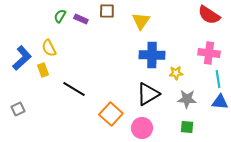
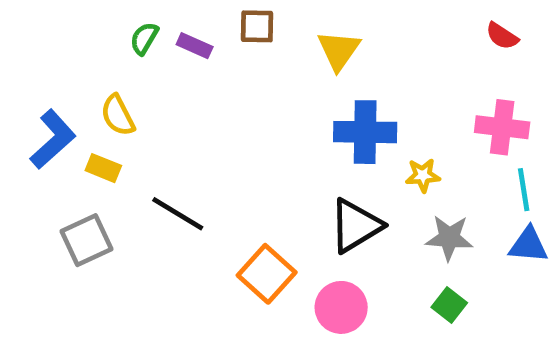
red semicircle: (209, 15) -> (502, 36), size x0.6
yellow rectangle: (43, 70) -> (103, 168), turned -48
gray square: (18, 109) -> (86, 240), moved, size x1.5
green square: (187, 127) -> (449, 305), turned 32

